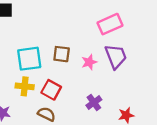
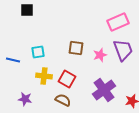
cyan square: (29, 59) -> (38, 52), moved, size x0.6
purple cross: (94, 103) -> (104, 90), size x1.6

